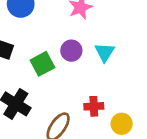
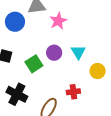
yellow circle: (122, 124) -> (98, 71), moved

